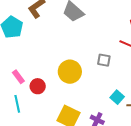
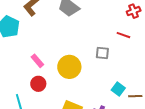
pink rectangle: (18, 77) -> (37, 61), moved

